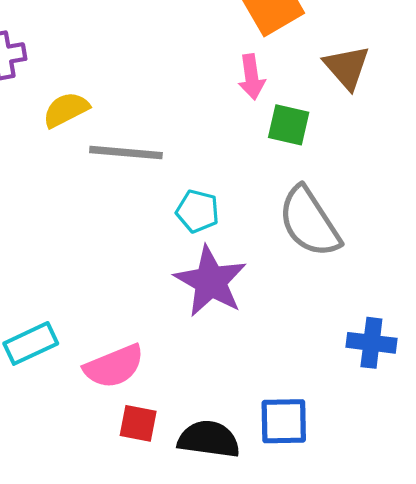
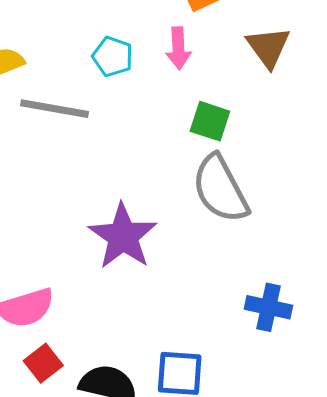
green square: (289, 125) -> (210, 121), moved
cyan pentagon: (198, 211) -> (113, 57), moved
red square: (138, 423) -> (43, 363), turned 36

